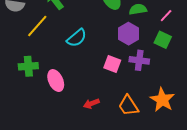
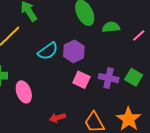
purple hexagon: (129, 34) -> (74, 51), moved
green square: (163, 40) -> (134, 77), moved

